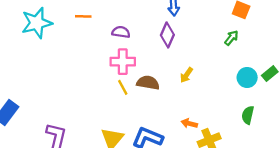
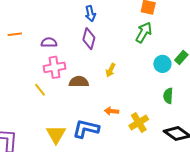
green arrow: (231, 38) -> (144, 32), size x1.5
yellow line: (123, 87) -> (40, 90), moved
orange arrow: (189, 123) -> (112, 111), moved

